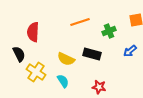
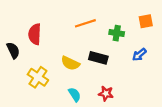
green cross: (109, 31) -> (117, 33), turned 32
black semicircle: (19, 54) -> (13, 50), moved
cyan semicircle: (63, 81) -> (75, 95), moved

